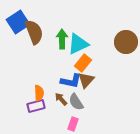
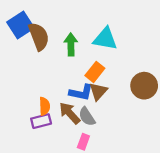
brown circle: (126, 42) -> (144, 86), moved
cyan triangle: (78, 44) -> (105, 39), moved, turned 35
brown arrow: (61, 99) -> (70, 113), size x1.5

